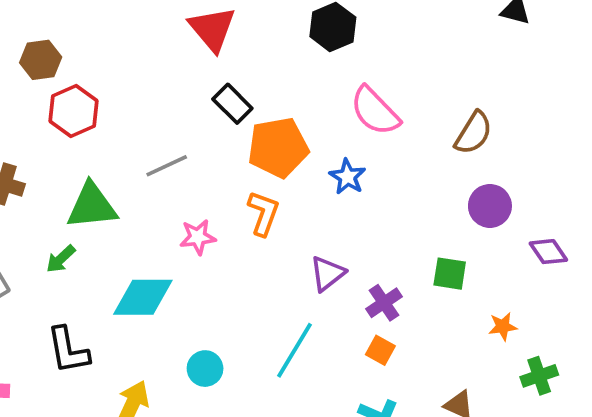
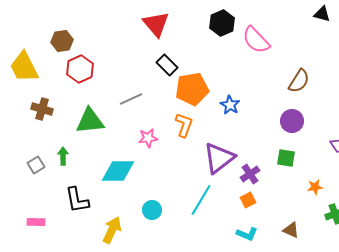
pink semicircle: (375, 111) -> (256, 40), moved
purple circle: (490, 206) -> (292, 121), moved
green arrow: (61, 259) -> (63, 156), moved, turned 132
purple triangle: (327, 274) -> (219, 158), size x1.6
orange square: (380, 350) -> (248, 200), turned 35

